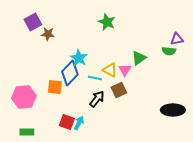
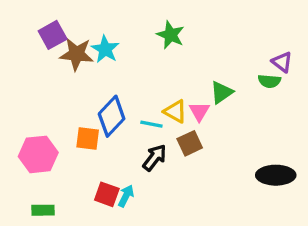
brown star: (48, 34) -> (77, 54), size x1.5
purple triangle: (177, 39) -> (282, 62), turned 48
cyan star: (79, 58) -> (105, 49), moved

